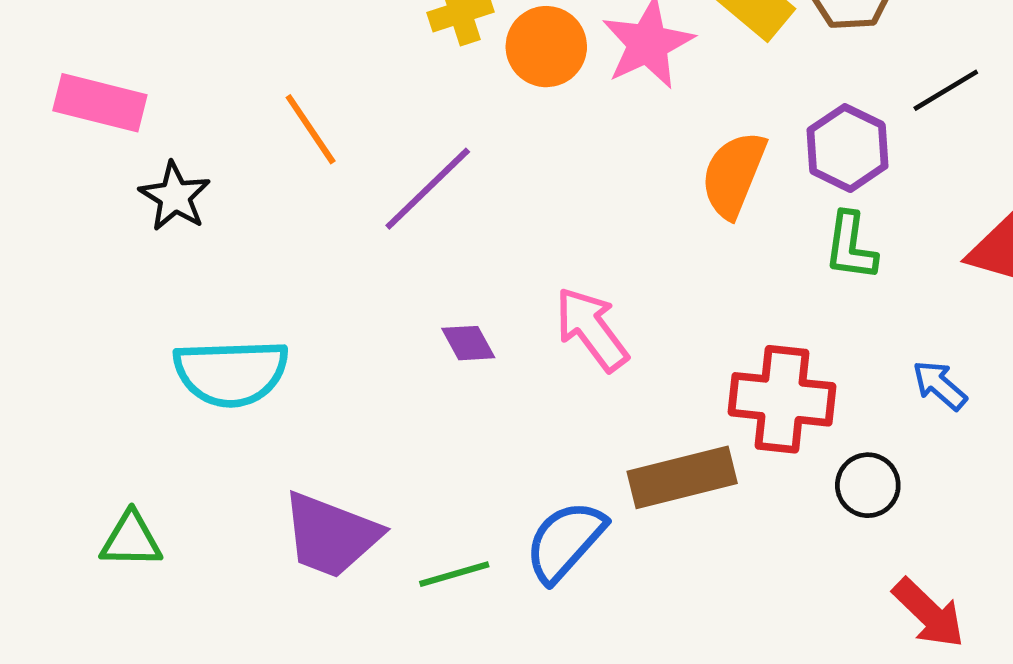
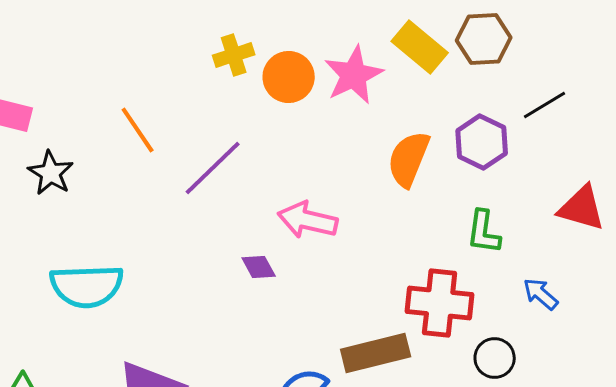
green L-shape: (851, 246) -> (484, 232), moved
pink arrow: (592, 329) -> (308, 220), moved, turned -40
purple diamond: (468, 343) -> (259, 267), moved

